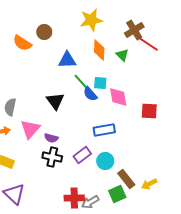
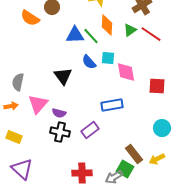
red line: (148, 44) -> (151, 34), moved
green triangle: (122, 55) -> (130, 30), turned 40
green line: (81, 82) -> (91, 36), moved
blue semicircle: (90, 94) -> (89, 62), moved
cyan circle: (105, 161) -> (162, 128), moved
green square: (117, 194) -> (125, 169), turned -36
gray arrow: (90, 202) -> (114, 177), moved

